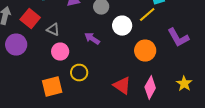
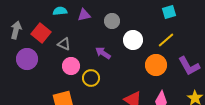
yellow line: (147, 15) -> (166, 40), moved
purple L-shape: (178, 38) -> (189, 66), moved
yellow circle: (79, 73) -> (91, 78), moved

